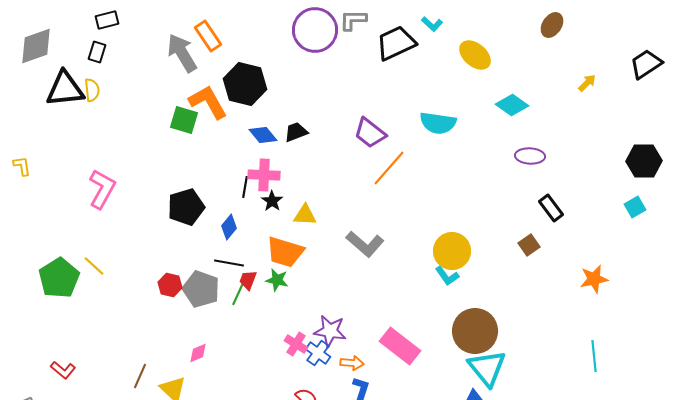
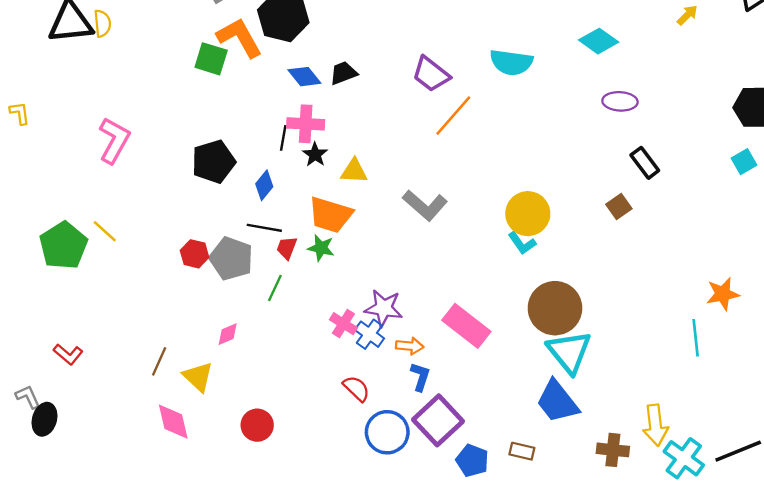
orange star: (594, 279) -> (723, 294), moved
green line: (238, 294) -> (275, 288), moved

